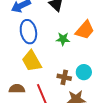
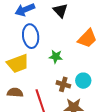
green star: (63, 39) -> (56, 57), moved
yellow trapezoid: (32, 61) -> (18, 63), moved, turned -85

